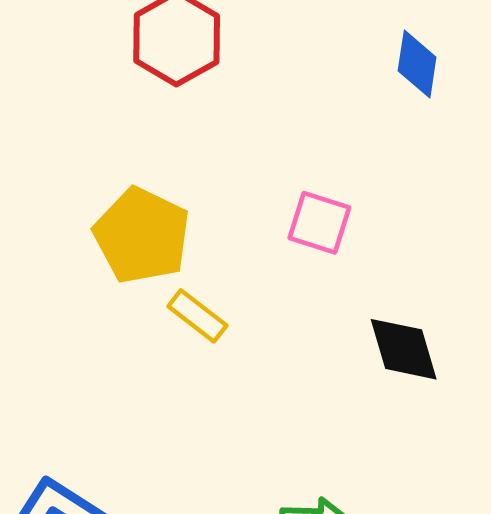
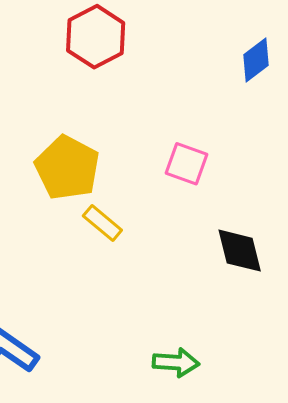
blue diamond: (417, 64) -> (256, 60), turned 42

